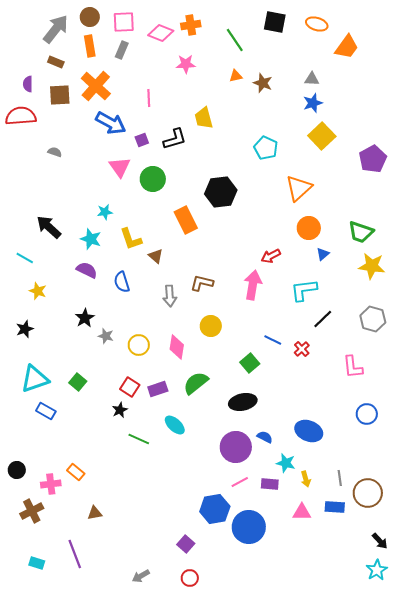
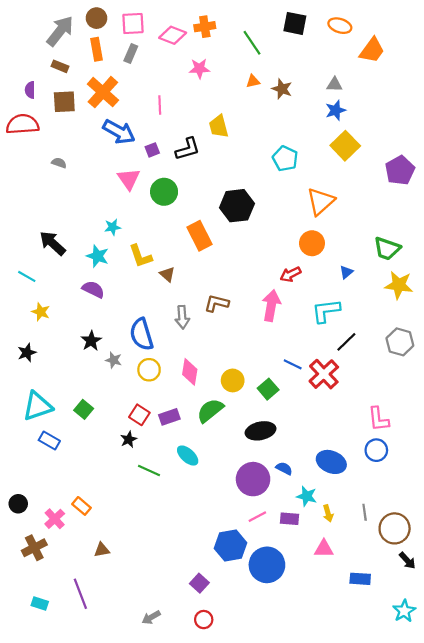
orange circle: (309, 228) -> (312, 243), moved
blue semicircle: (122, 282) -> (142, 334), moved, size x1.4
yellow circle: (211, 326) -> (233, 380), moved
red cross: (302, 349) -> (324, 374), size x1.8
pink L-shape: (353, 367) -> (378, 419), moved
blue circle: (367, 414) -> (376, 450), moved
pink cross: (51, 484) -> (55, 519), turned -36
blue rectangle: (335, 507) -> (360, 579), moved
black arrow: (380, 541) -> (407, 561), moved

